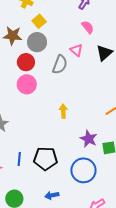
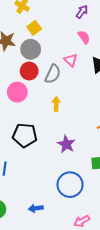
red circle: (26, 62) -> (29, 71), moved
yellow arrow: (63, 111) -> (56, 104), moved
purple star: (89, 139) -> (66, 144), moved
black pentagon: (45, 159) -> (25, 135), moved

